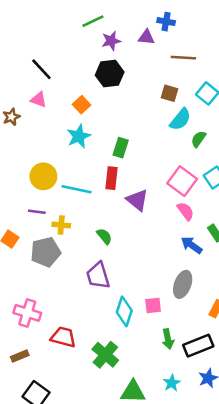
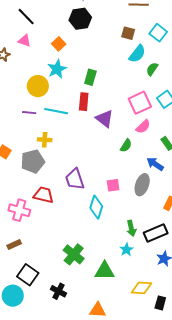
yellow circle: (43, 176) -> (38, 86), moved
pink square: (182, 181) -> (140, 103), turned 30
pink semicircle: (186, 211) -> (143, 127), turned 84
purple line: (37, 212) -> (29, 113), moved
green semicircle: (104, 236) -> (126, 145), moved, turned 72
blue arrow: (192, 245) -> (155, 164), moved
pink square: (153, 305) -> (113, 185), moved
red trapezoid: (63, 337) -> (44, 195), moved
green cross: (105, 355) -> (74, 254), moved
cyan star: (172, 383) -> (126, 250), moved

